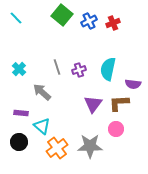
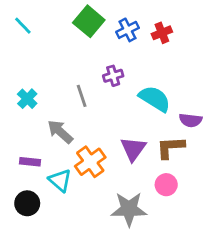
cyan semicircle: (108, 69) -> (155, 99), turned 110
purple cross: (79, 70) -> (113, 76), moved
orange cross: (57, 148) -> (90, 162), moved

